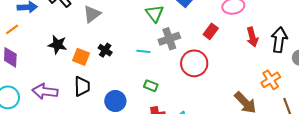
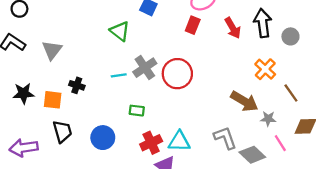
red rectangle: (211, 31) -> (193, 25), moved
gray cross: (169, 39) -> (145, 68), moved

